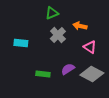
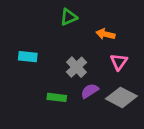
gray cross: (58, 35) -> (77, 67), moved
pink triangle: (90, 47) -> (119, 62), turned 32

